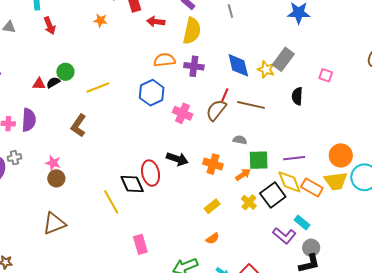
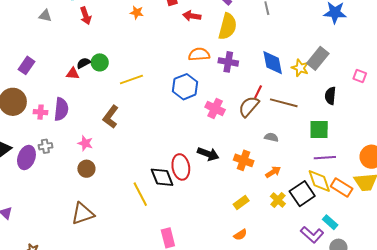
black semicircle: (53, 82) -> (83, 63), moved
green square: (259, 160) -> (319, 129), moved
pink star: (53, 163) -> (85, 143), moved

